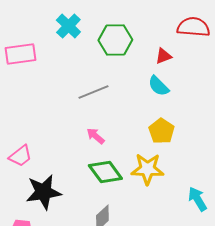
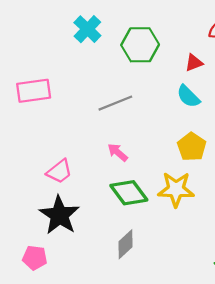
pink rectangle: (20, 54) -> (34, 91), moved
pink trapezoid: (20, 156) -> (59, 171), moved
black star: (43, 192) -> (59, 215), turned -30

